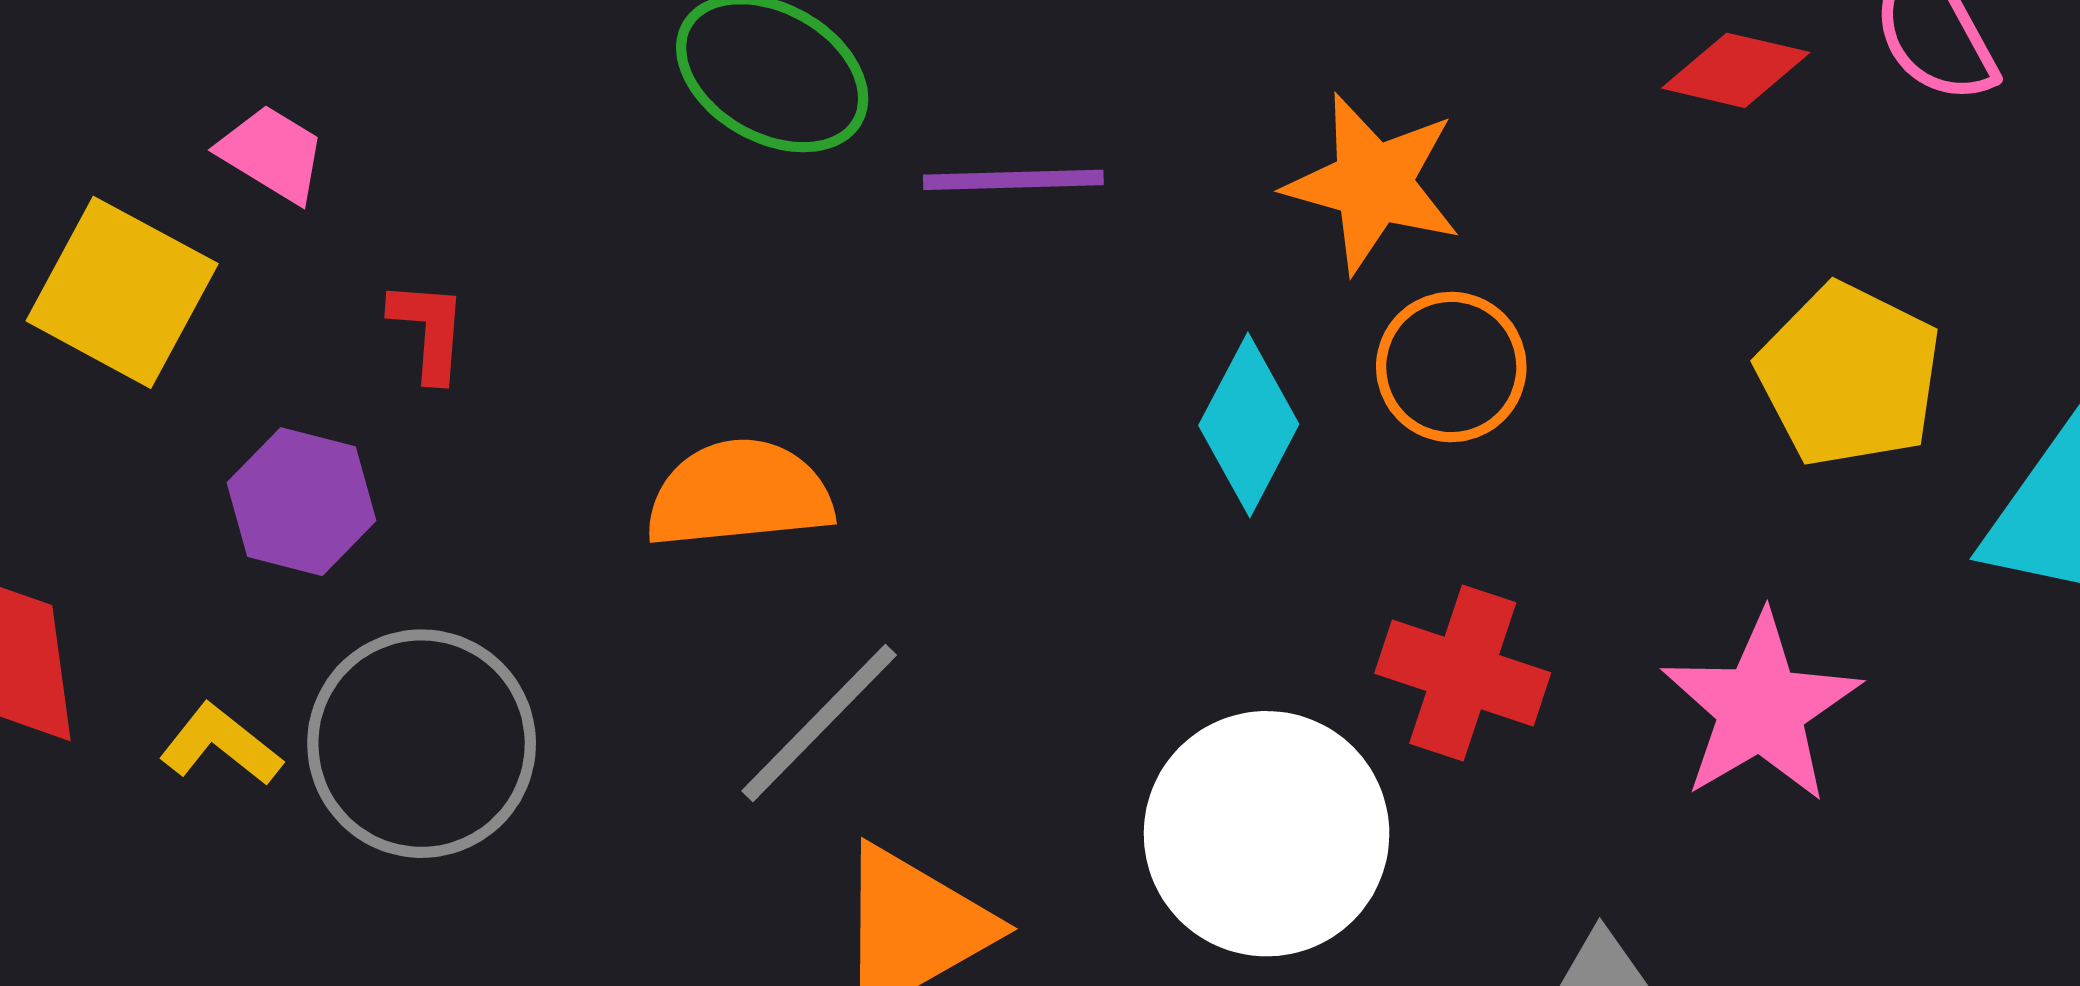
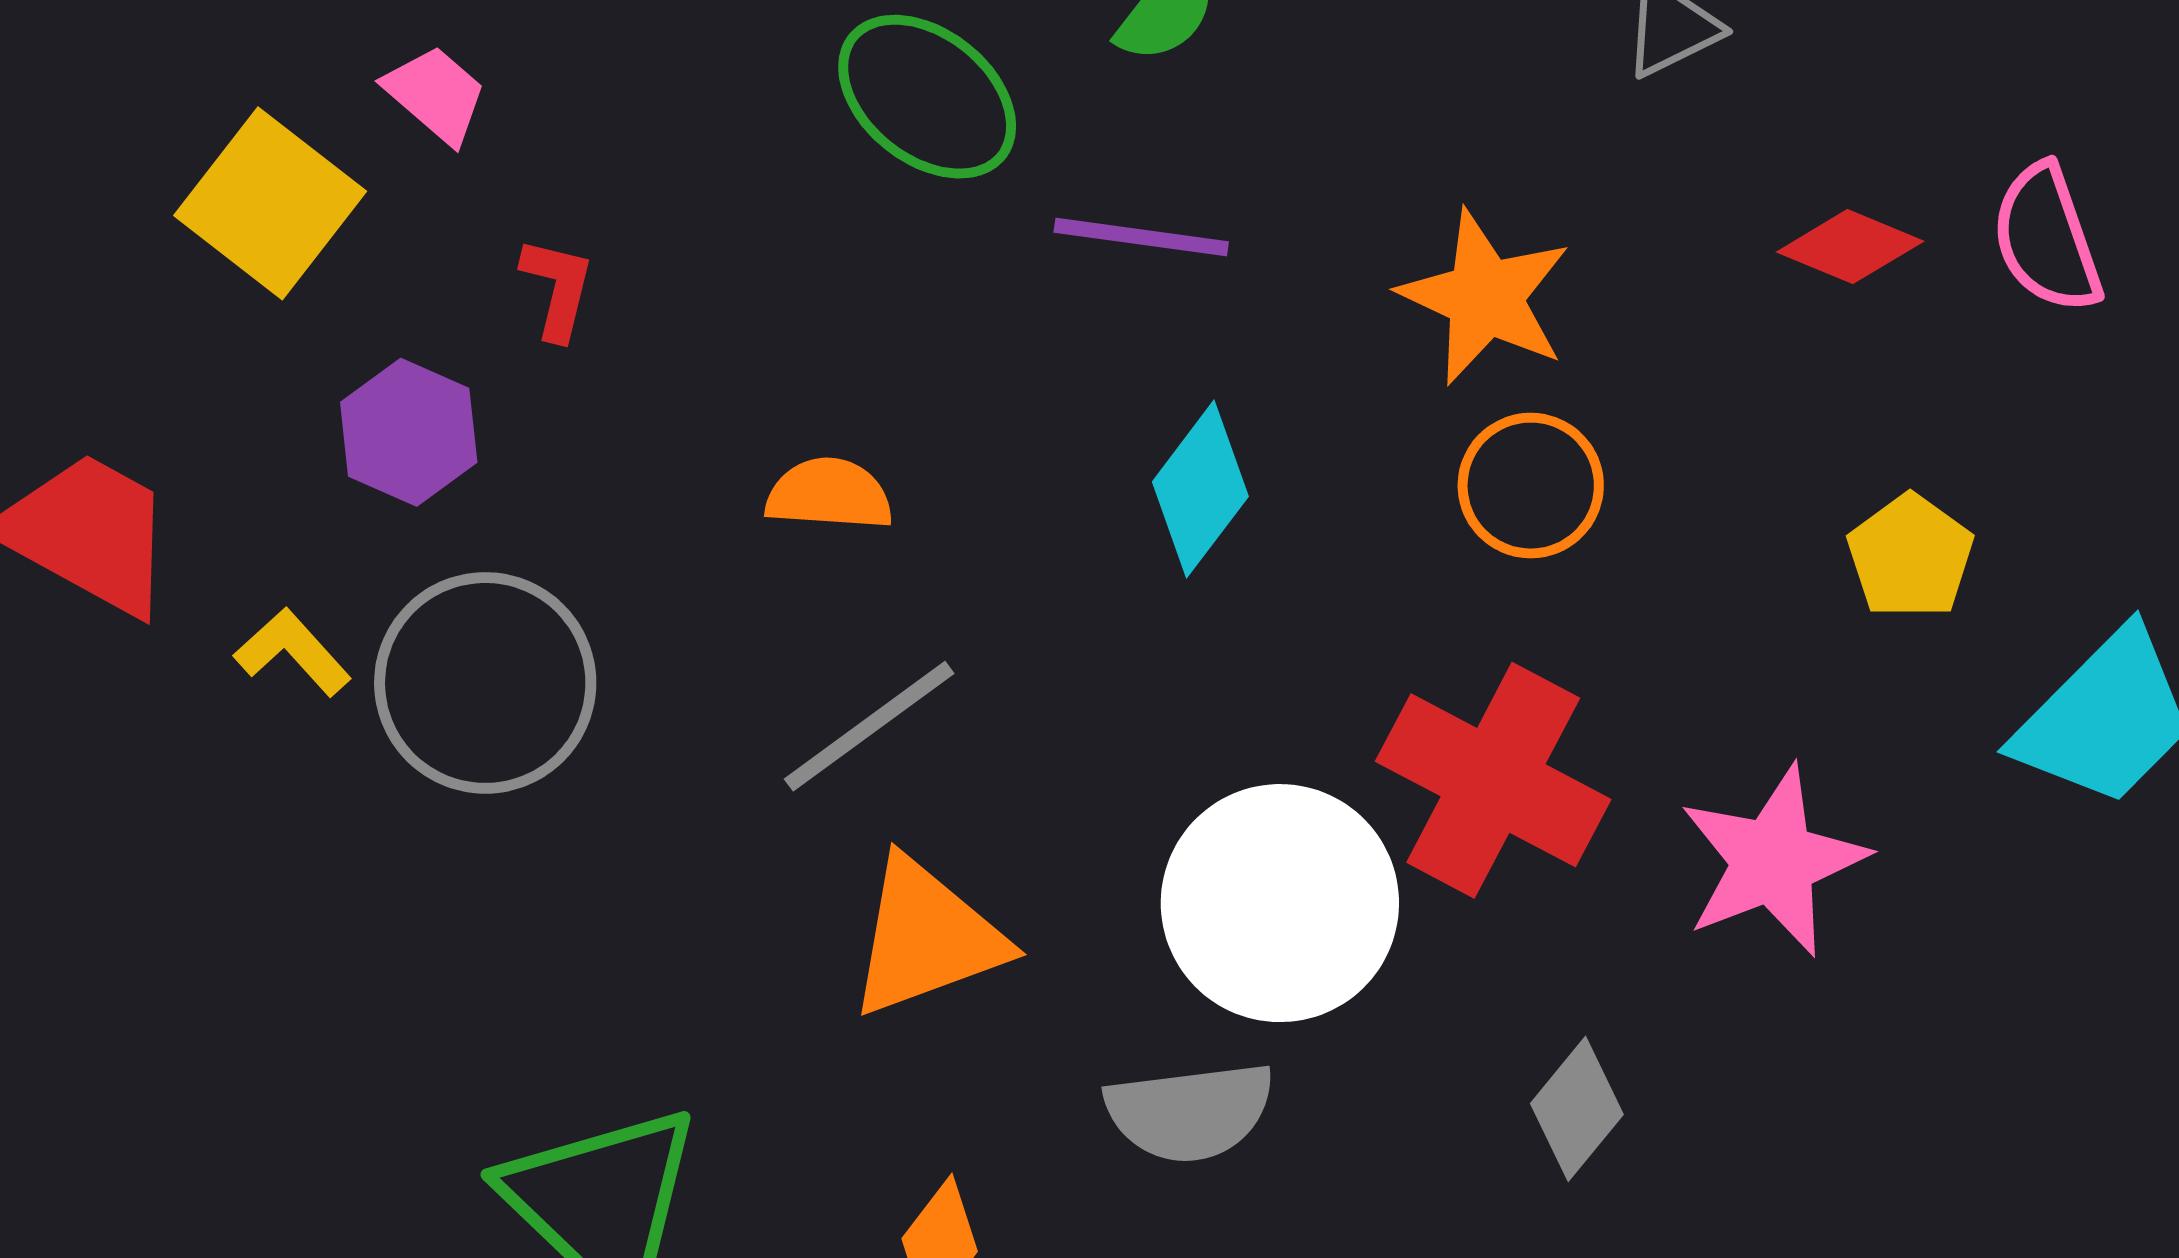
yellow pentagon: (1849, 375) -> (1910, 556), size x0.7
cyan diamond: (1249, 425) -> (1200, 489), moved
orange semicircle: (739, 494) -> (829, 494), size x0.7
red cross: (1463, 673) -> (1493, 780), size x1.4

